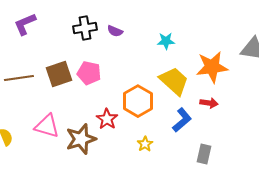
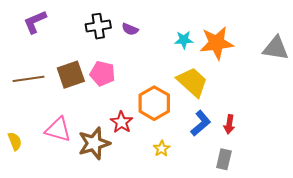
orange star: (212, 67) -> (217, 43), moved
red arrow: (209, 103) -> (229, 124), moved, turned 90

